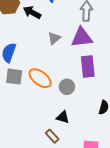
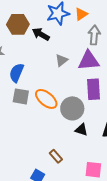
gray circle: (67, 87) -> (72, 108), size x1.5
black triangle: (63, 117) -> (81, 130), moved

